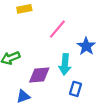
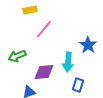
pink line: (57, 29) -> (44, 29), moved

